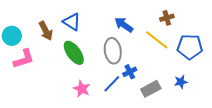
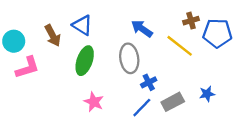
blue pentagon: (190, 47) -> (217, 33), moved
green ellipse: (74, 53) -> (85, 61), turned 55
blue line: (112, 84) -> (142, 108), moved

